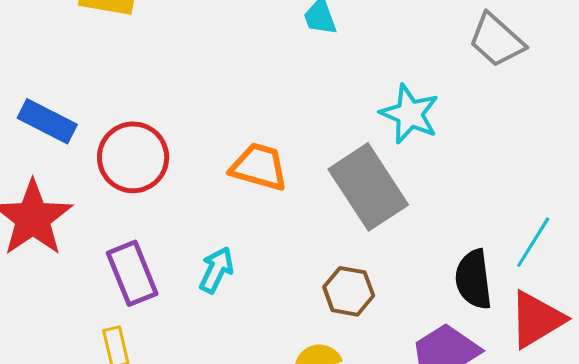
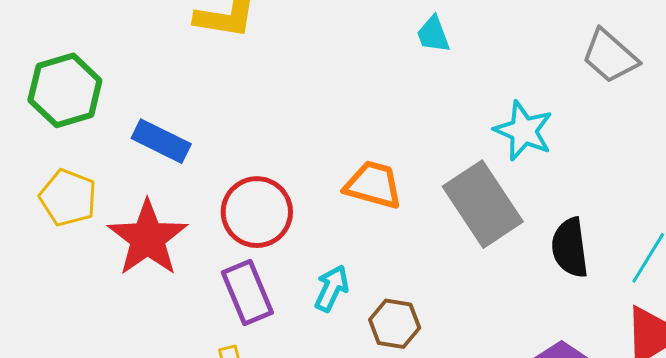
red circle: (133, 157) -> (257, 212), moved
black semicircle: (473, 279) -> (570, 248), moved
brown hexagon: (349, 291) -> (395, 324), moved

